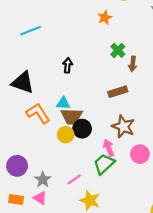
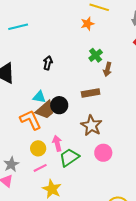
orange L-shape: (38, 113) -> (31, 120), moved
brown trapezoid: (72, 116) -> (45, 110), turned -50
black circle: (82, 129) -> (59, 105), moved
yellow circle: (66, 135) -> (38, 148), moved
pink arrow: (109, 148) -> (57, 143), moved

